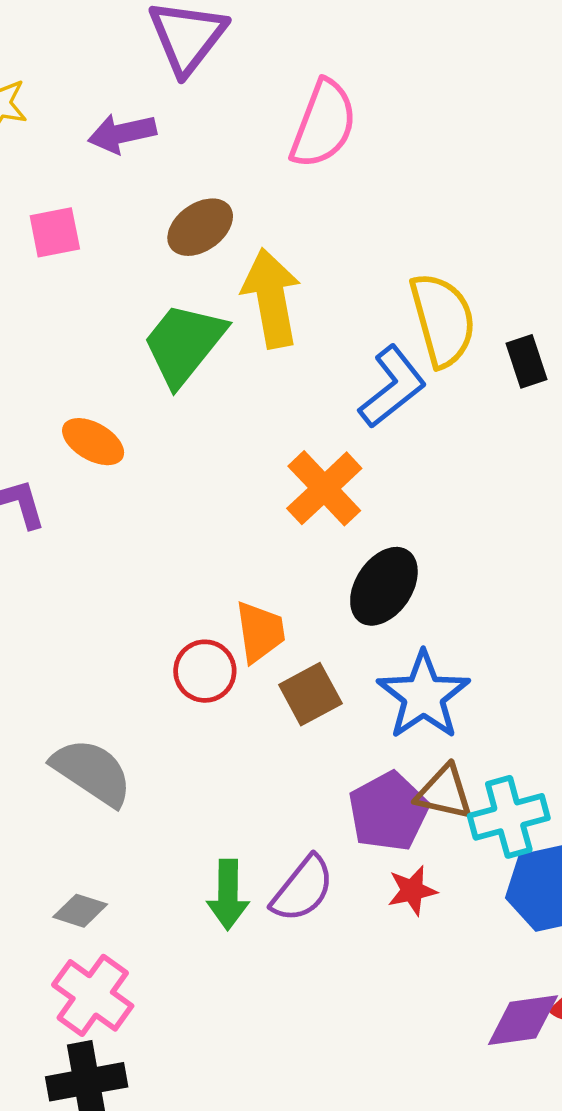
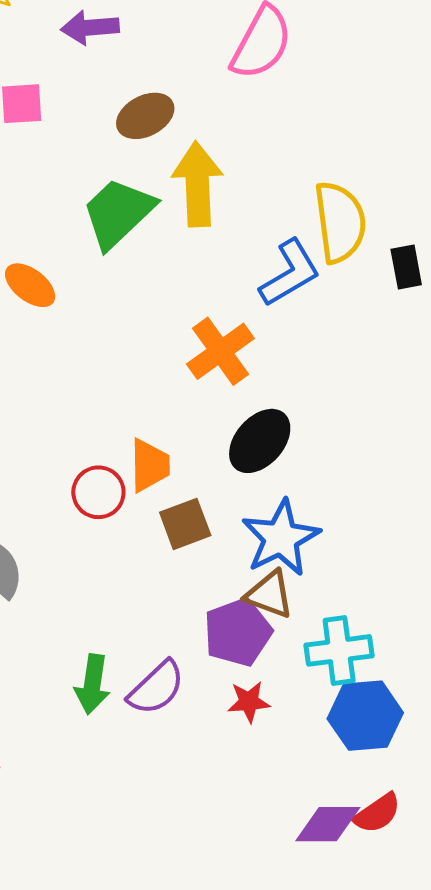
brown triangle: (444, 792) -> (269, 595), moved

